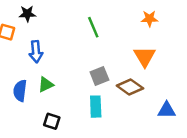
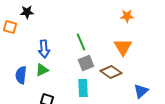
green line: (93, 27) -> (81, 42), moved
blue arrow: (36, 52) -> (44, 49), moved
blue triangle: (167, 110) -> (141, 91), turned -42

